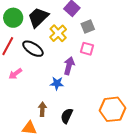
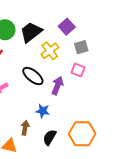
black ellipse: (33, 49) -> (33, 76), moved
blue star: (57, 83) -> (43, 111), moved
orange hexagon: (112, 109) -> (82, 134), moved

